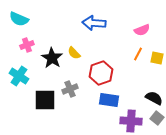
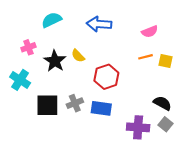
cyan semicircle: (19, 19) -> (52, 20), moved, turned 132
orange line: (138, 54) -> (145, 57), turned 48
gray cross: (70, 89) -> (75, 103), moved
blue rectangle: (109, 100) -> (101, 108), moved

